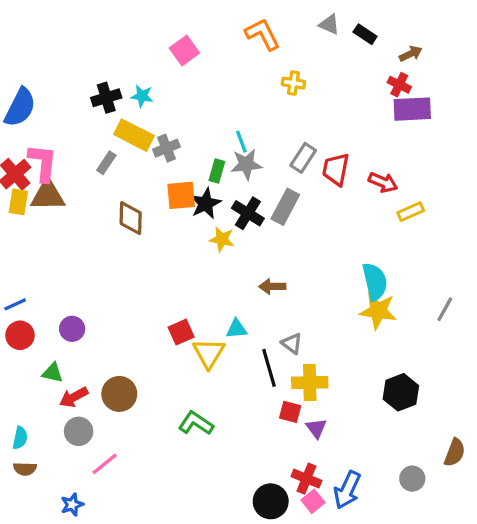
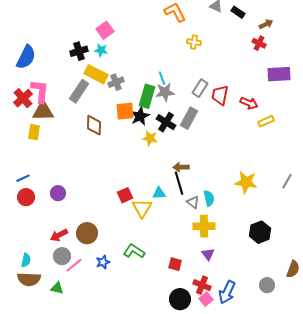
pink square: (184, 50) -> (105, 30), moved
purple rectangle: (412, 109) -> (279, 74), moved
gray rectangle: (106, 163) -> (79, 91), size x1.6
green rectangle: (217, 171) -> (147, 96), size x1.6
yellow rectangle: (18, 202) -> (34, 132), moved
cyan semicircle: (375, 282) -> (209, 198), moved, size x0.7
black line: (269, 368) -> (179, 183), moved
green triangle: (53, 373) -> (57, 288), moved
red square: (290, 412) -> (175, 264), moved
pink line: (105, 464) -> (74, 265), moved
brown semicircle: (25, 469) -> (29, 279), size x1.6
blue star: (72, 505) -> (103, 262), moved

